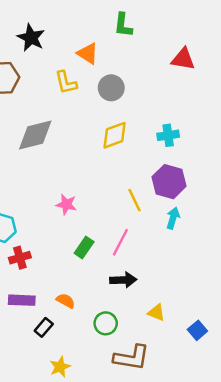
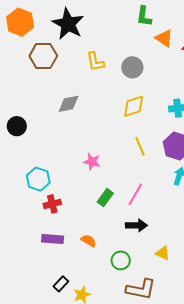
black star: (31, 38) -> (68, 24), size x1.4
orange triangle: (88, 53) -> (164, 38), moved
gray diamond: (35, 135) -> (69, 104), size x0.7
yellow line: (134, 200) -> (140, 146), moved
black rectangle: (44, 327) -> (61, 284), moved

